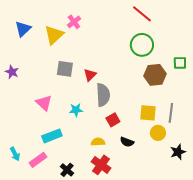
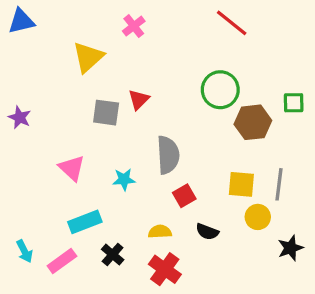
pink cross: (74, 22) -> (134, 26), moved
blue triangle: (23, 29) -> (21, 21), moved, turned 30
green circle: (142, 45) -> (220, 90), moved
red triangle: (90, 75) -> (139, 100), moved
black cross: (67, 170) -> (113, 254), moved

